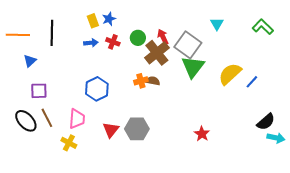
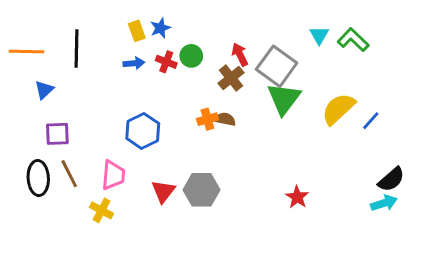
green L-shape: (263, 27) -> (353, 40), moved
green circle: (138, 38) -> (191, 56), moved
brown cross: (157, 53) -> (231, 78), size x0.7
black ellipse: (26, 121) -> (38, 178), turned 40
cyan arrow: (276, 138) -> (384, 203), moved, turned -30

